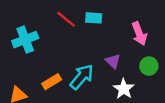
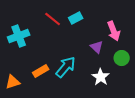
cyan rectangle: (94, 18) -> (76, 18), turned -32
purple triangle: (113, 61) -> (97, 47), moved

